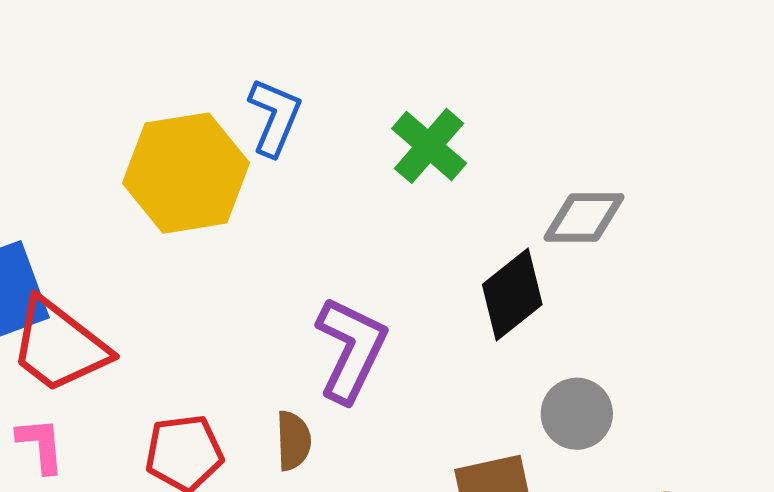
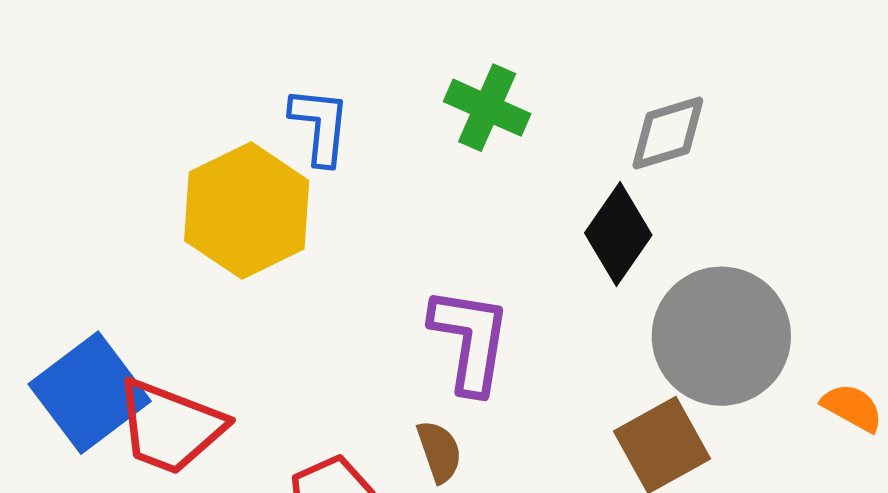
gray circle: (577, 414) -> (721, 336), size x1.8

